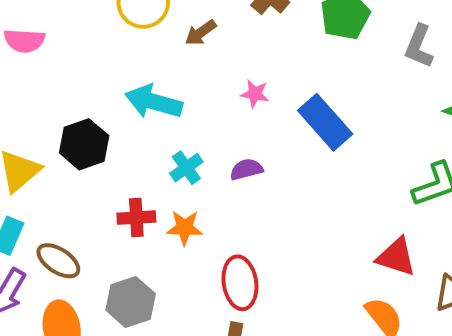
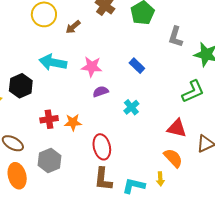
gray L-shape: (419, 46) -> (176, 37), moved
pink star: (255, 94) -> (92, 67), moved, size x1.5
blue rectangle: (325, 122) -> (137, 66), size x0.6
cyan cross: (186, 168) -> (131, 107), moved

